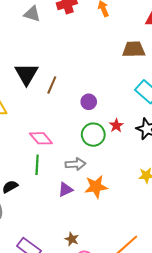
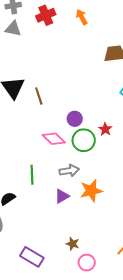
brown line: (52, 85) -> (39, 96), turned -36
purple circle: (89, 102) -> (75, 119), moved
pink diamond: (41, 138) -> (54, 139), moved

